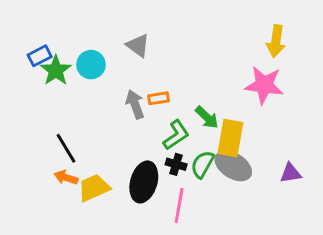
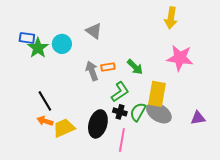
yellow arrow: (276, 41) -> (171, 18), moved
blue rectangle: (40, 56) -> (27, 38), turned 35
green arrow: (207, 117) -> (135, 67), moved

